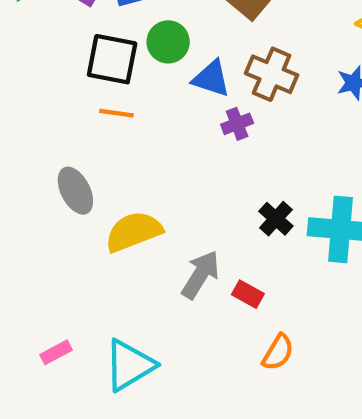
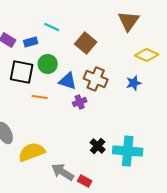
orange line: (116, 113) -> (40, 97), moved
gray arrow: (200, 275) -> (63, 172), turned -90

